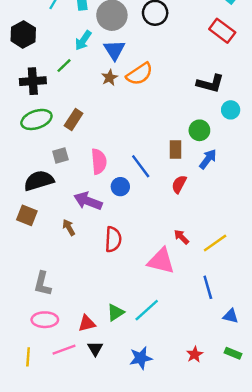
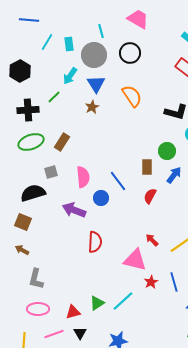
orange semicircle: (140, 74) -> (132, 96), moved, turned -90
brown arrow: (69, 227) -> (22, 250), moved, turned -32
red star: (195, 354) -> (151, 282), moved

